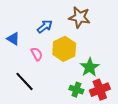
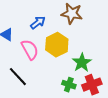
pink semicircle: (37, 54) -> (30, 50), size x1.5

